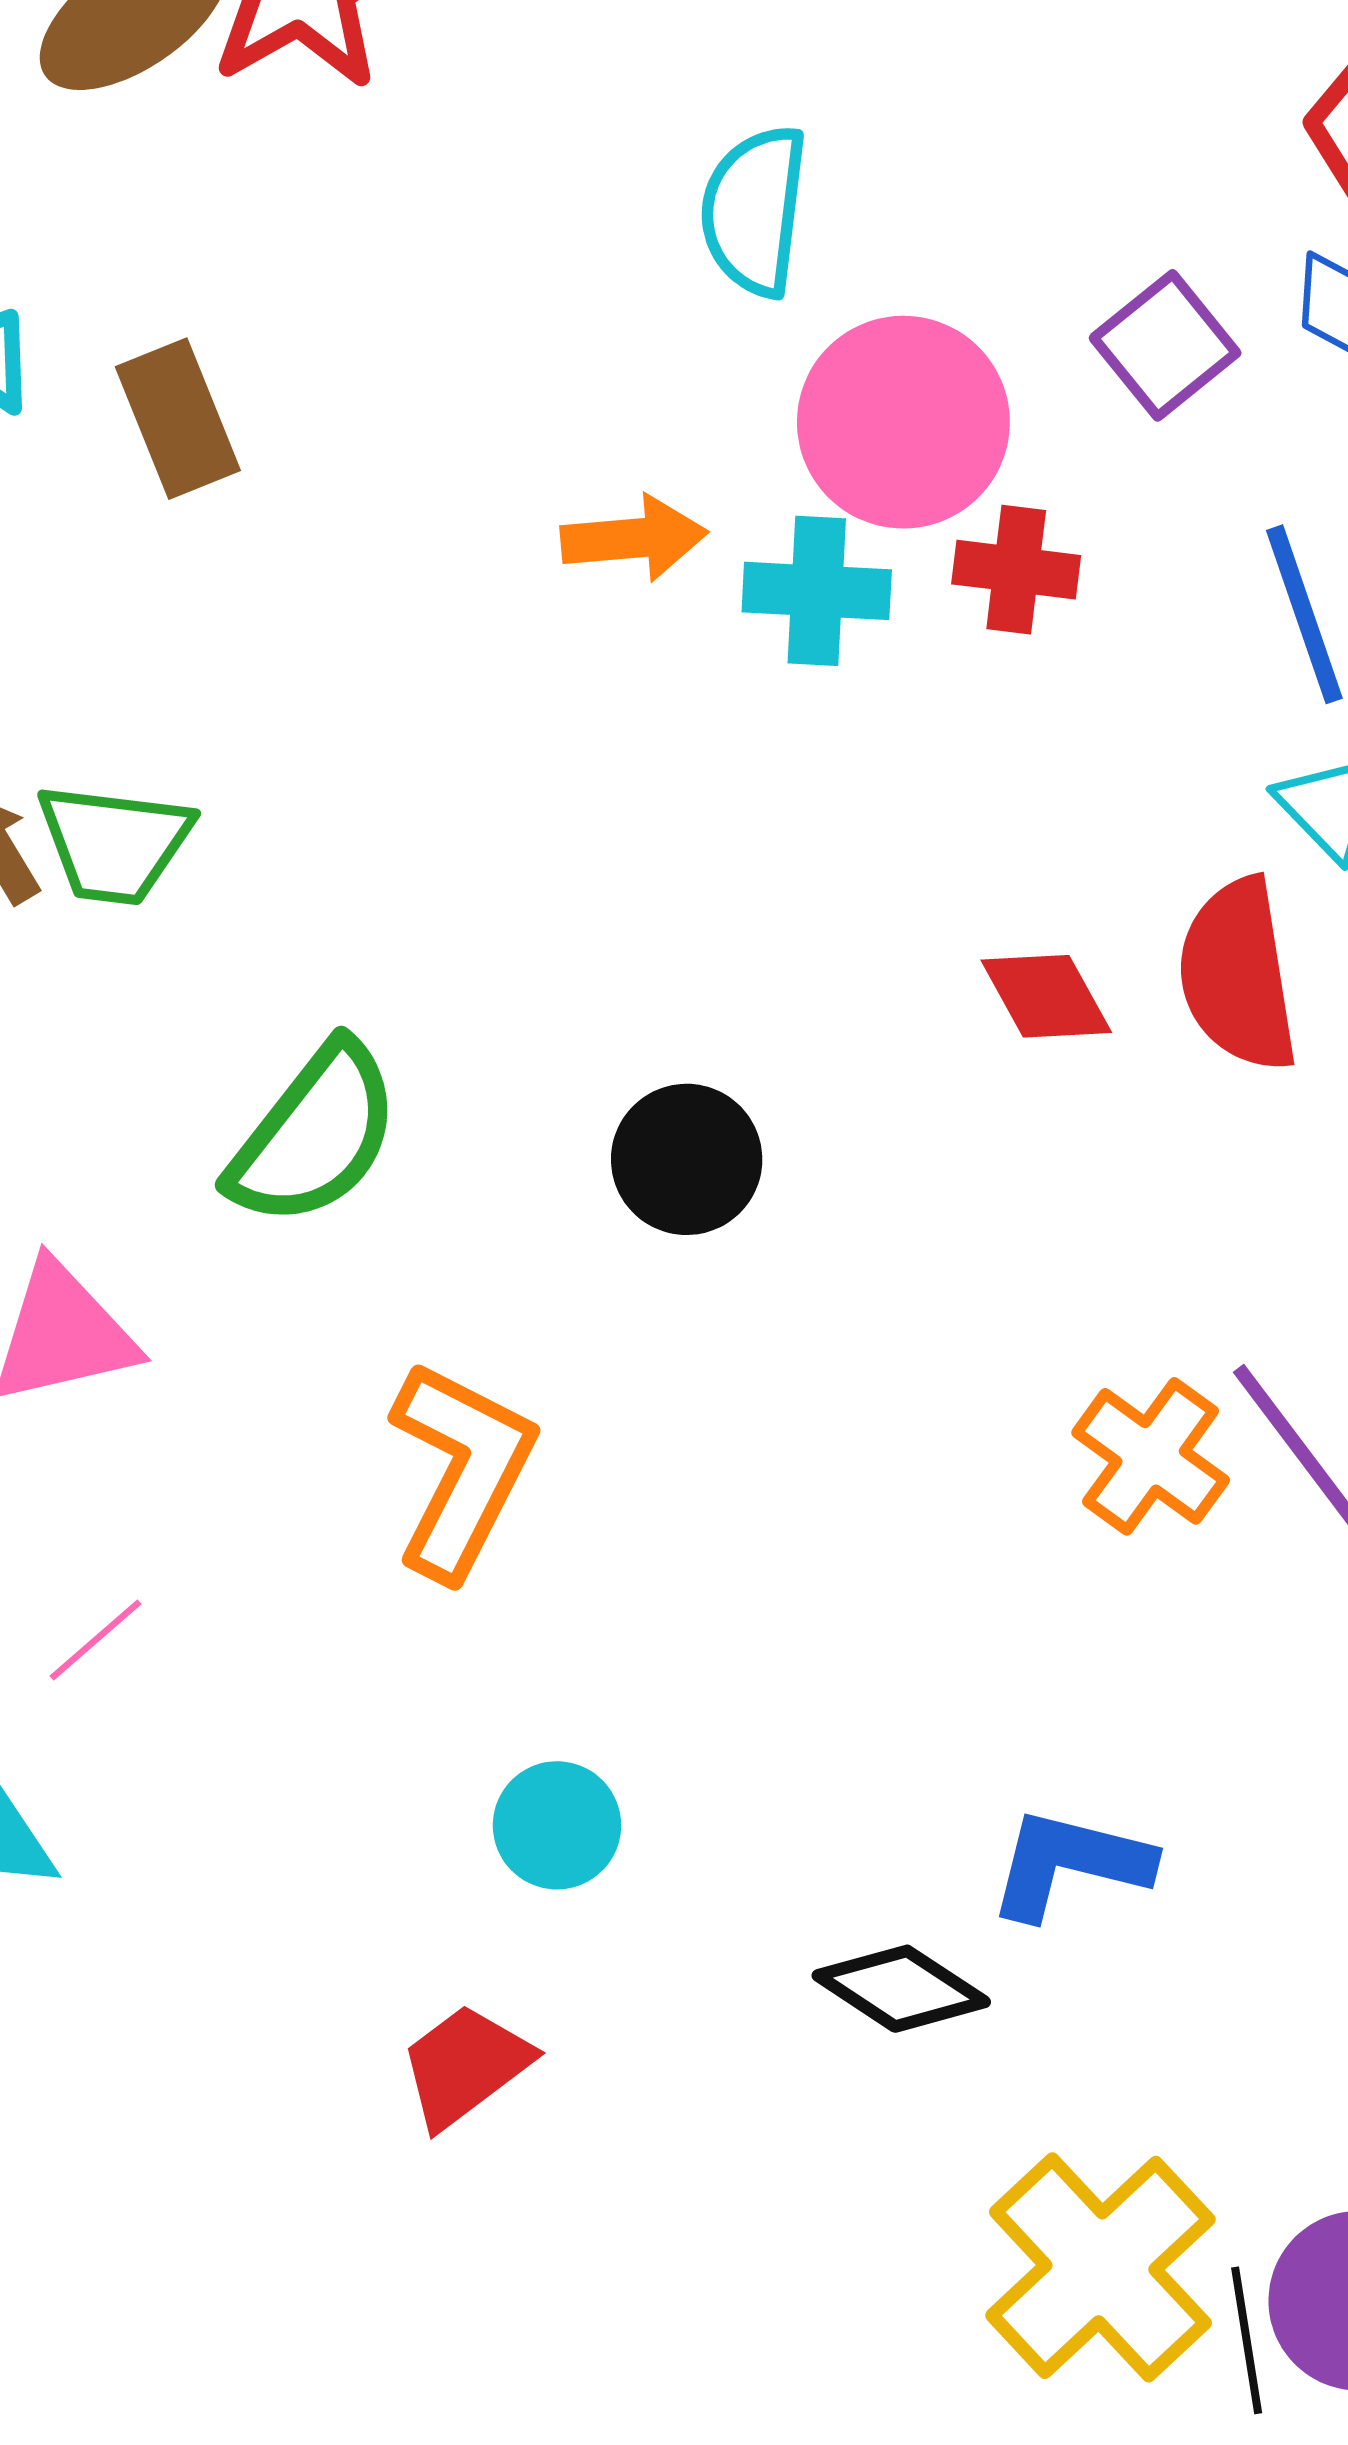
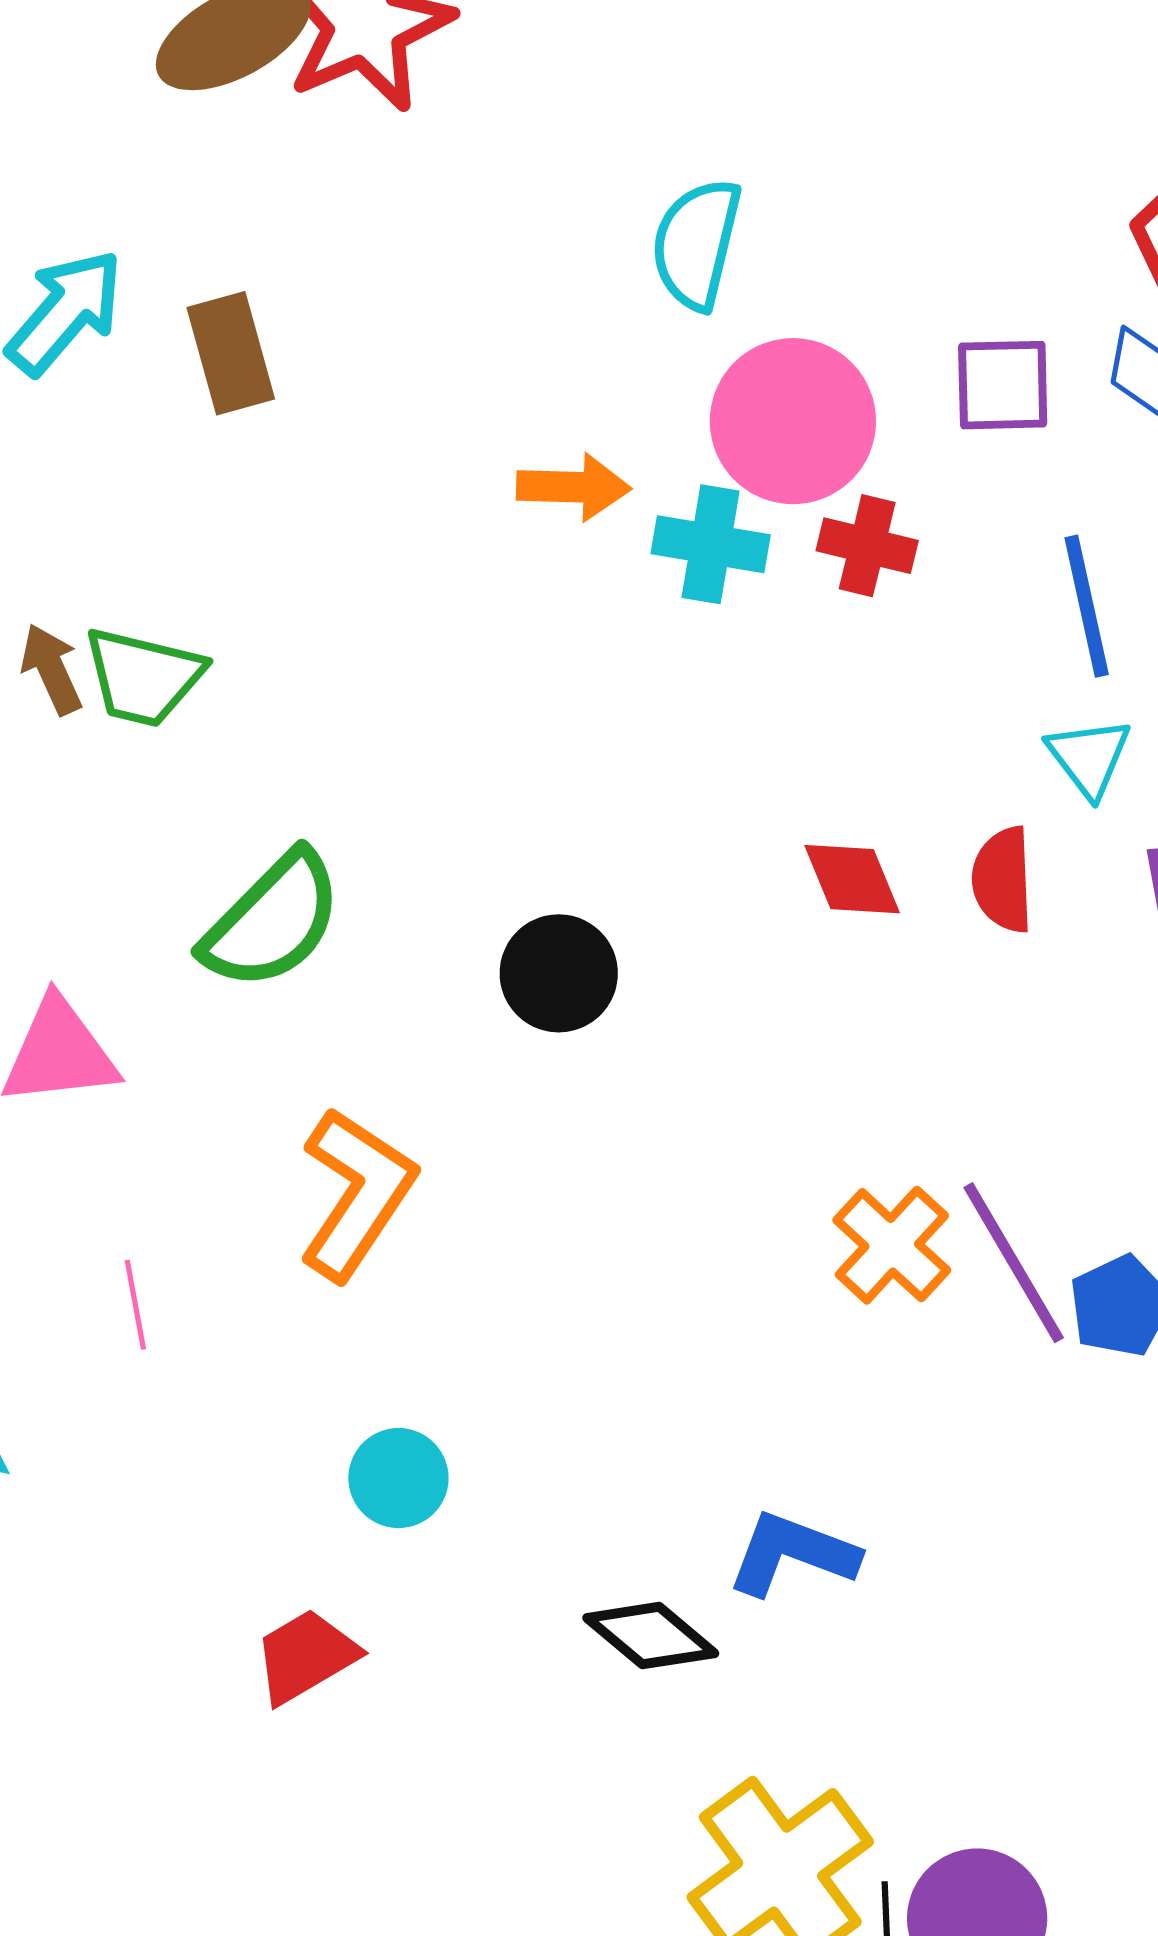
purple square: (1165, 345) -> (1003, 385), turned 31
red semicircle: (1238, 975) -> (1003, 880), size x0.7
pink line: (96, 1640) -> (135, 1305), moved, turned -66

